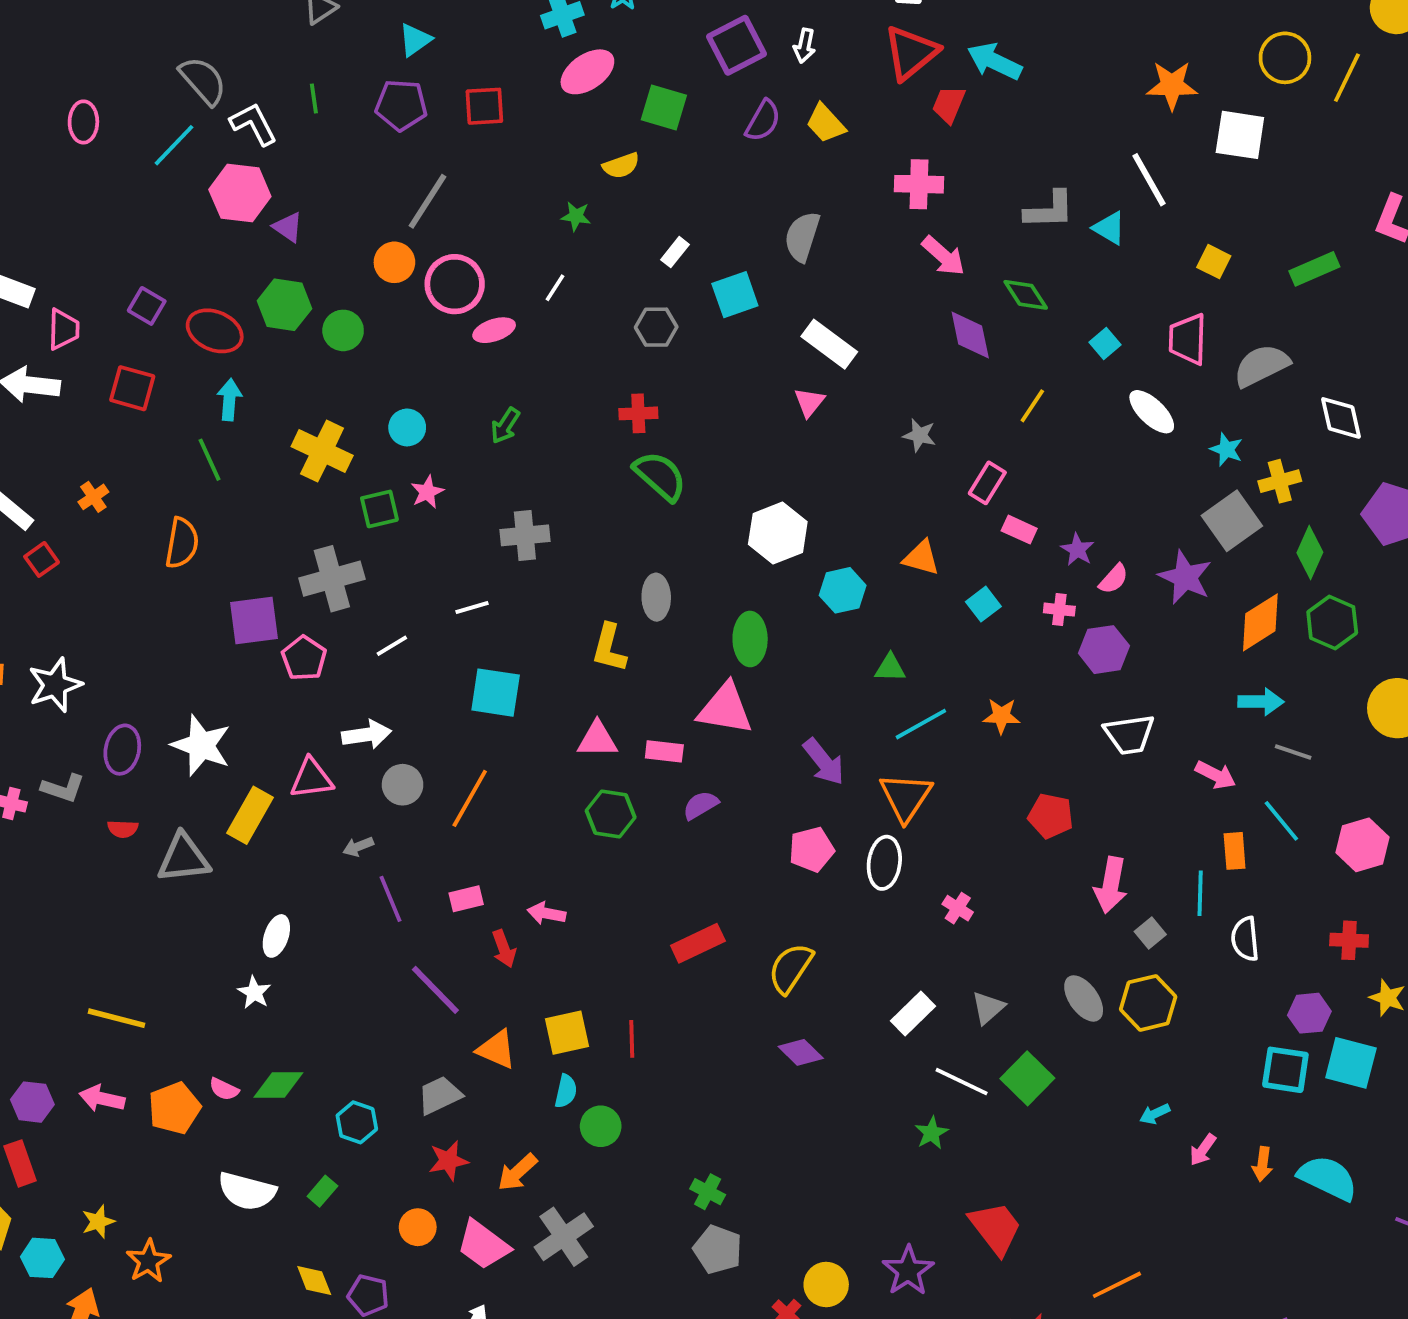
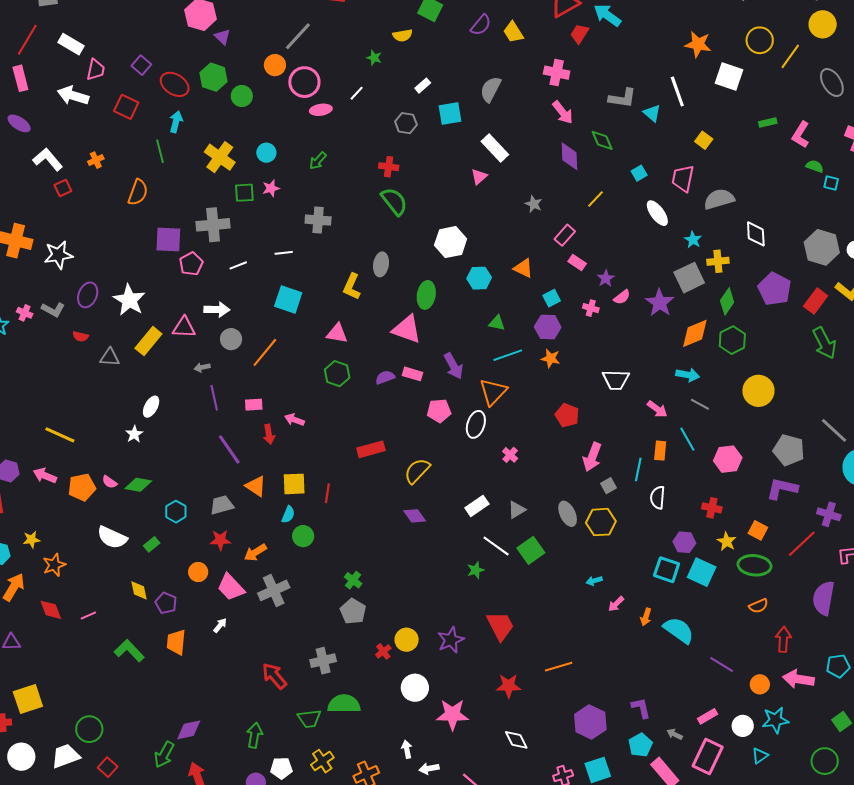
green rectangle: (1314, 269) -> (768, 122), moved, size x0.7
purple hexagon: (1104, 650) -> (548, 327), moved
pink rectangle: (664, 751) -> (412, 374), moved
gray triangle: (184, 858) -> (110, 357), size x0.7

